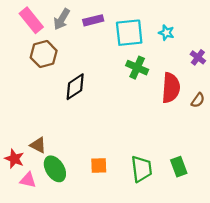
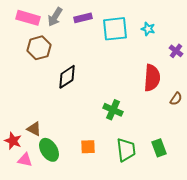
pink rectangle: (31, 20) -> (28, 18), turned -35
green cross: (137, 68) -> (113, 110), moved
brown semicircle: (198, 100) -> (176, 99), moved

